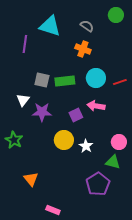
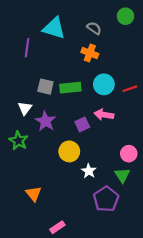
purple star: (42, 112) -> (45, 121), turned 30
green star: (14, 140) -> (18, 141), moved
white star: (86, 146) -> (89, 171), moved
green triangle: (113, 162) -> (122, 175), turned 42
pink rectangle: (53, 210) -> (57, 227), turned -56

